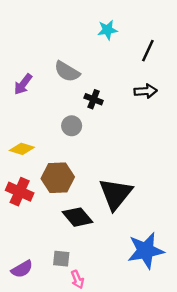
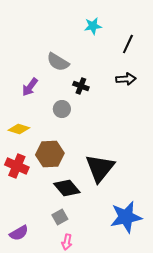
purple arrow: (23, 84) -> (30, 87), moved
gray square: (61, 259) -> (60, 217), moved, turned -35
pink arrow: (77, 279) -> (67, 242), turned 35

